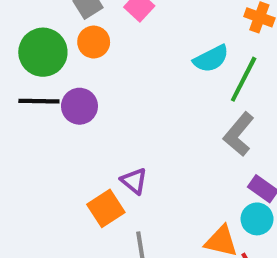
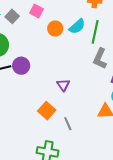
orange circle: (94, 42) -> (55, 29), moved
purple triangle: (134, 181) -> (63, 85), moved, turned 32

